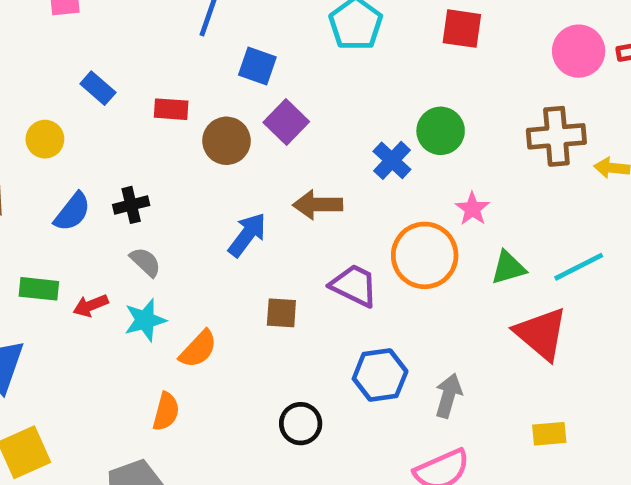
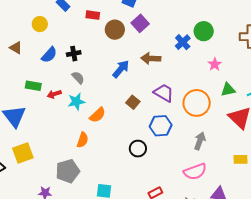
orange circle: (425, 255) -> (197, 103), moved
brown square: (281, 313) -> (133, 102), turned 32
blue hexagon: (380, 375) -> (161, 126), moved

